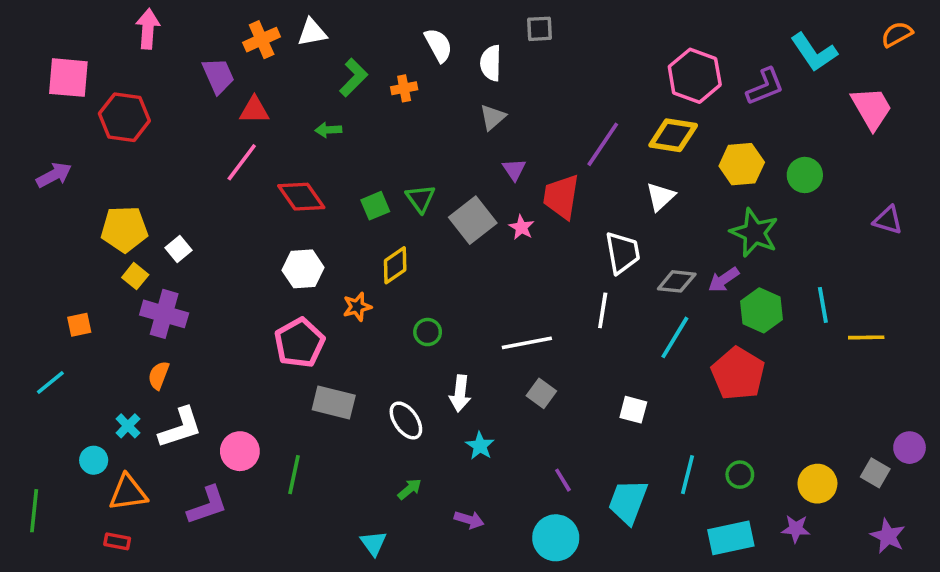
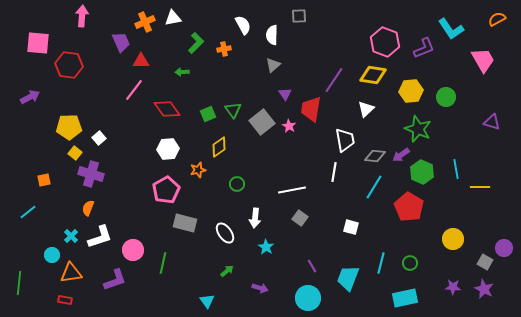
yellow circle: (817, 484) -> (453, 239), moved
purple star: (796, 529) -> (453, 287), moved
purple star: (888, 536) -> (484, 289), moved

